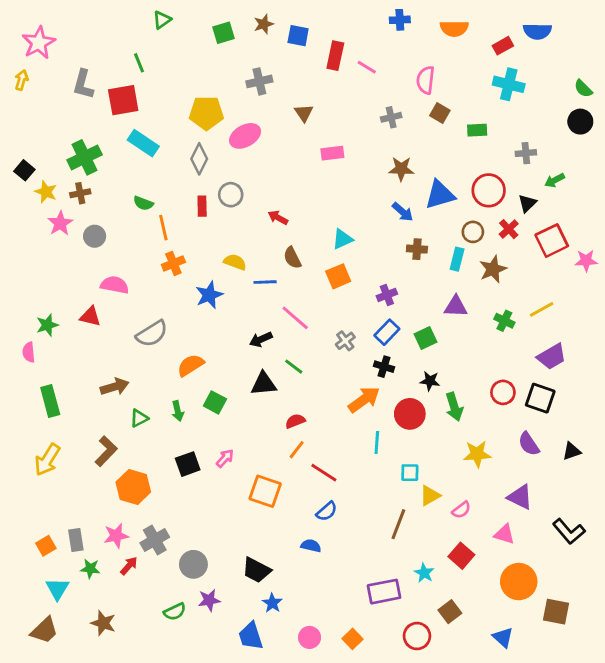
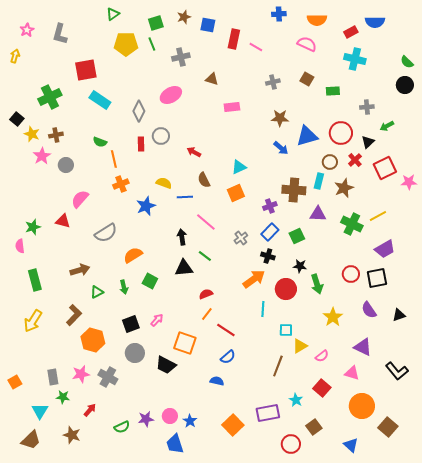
pink star: (39, 43) -> (27, 30), size x0.6
green line: (139, 63) -> (152, 44), moved
pink semicircle: (426, 80) -> (307, 44), moved, turned 108
gray L-shape: (83, 84) -> (60, 34), moved
yellow pentagon: (206, 113) -> (126, 44), moved
brown triangle: (304, 113) -> (212, 79), turned -40
green cross: (85, 157) -> (50, 97), moved
brown cross: (417, 249) -> (294, 190), moved, size x1.6
pink semicircle: (115, 285) -> (80, 199), turned -60
green cross: (504, 321) -> (352, 224), size x1.5
black arrow: (261, 339) -> (182, 237), turned 105
black square: (540, 398) -> (377, 278), turned -30
yellow star: (477, 454) -> (333, 317), turned -30
gray cross: (155, 540) -> (108, 377), turned -30
orange square: (46, 546) -> (15, 382), moved
gray circle: (193, 564) -> (135, 353), moved
red arrow: (129, 566) -> (90, 410), moved
black trapezoid: (256, 570) -> (166, 365), moved
brown square: (556, 612) -> (388, 427), turned 30
pink circle: (310, 637) -> (170, 416), moved
orange square: (352, 639) -> (233, 425), moved, size x1.5

